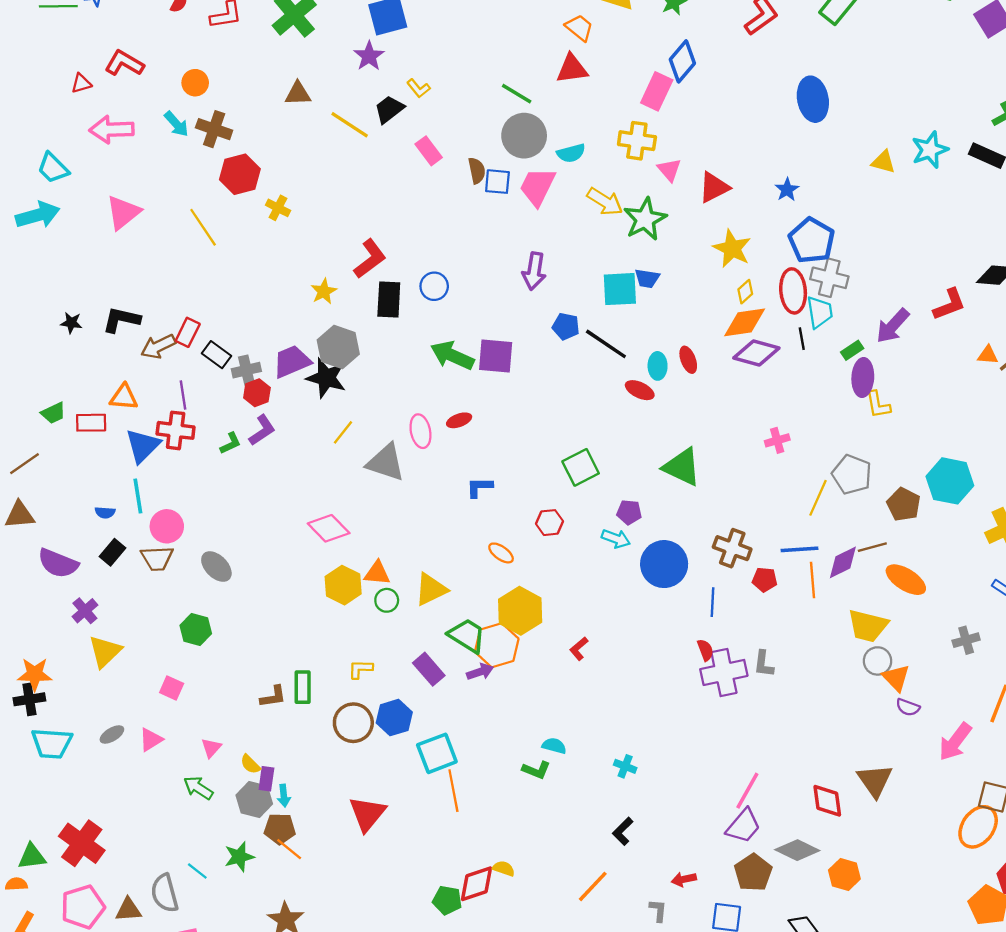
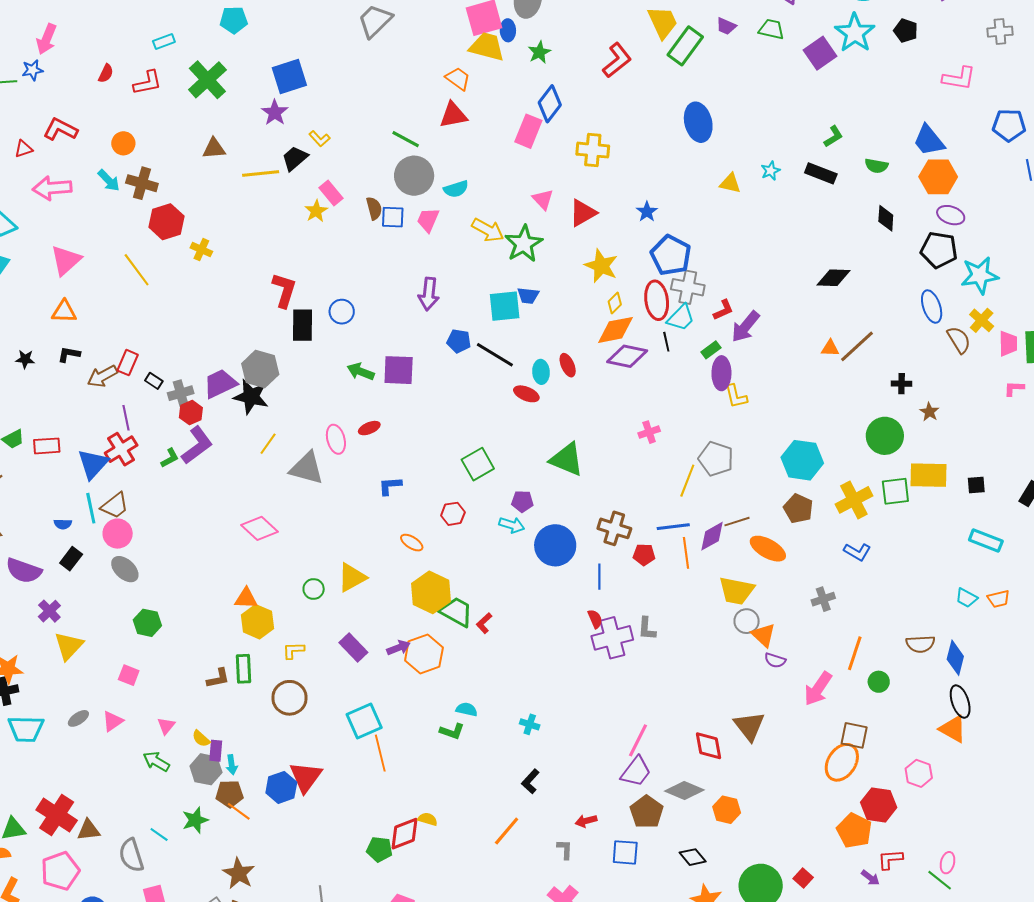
blue ellipse: (813, 99) -> (698, 122), moved
yellow line: (350, 125) -> (261, 174), turned -36
yellow cross: (637, 141) -> (593, 150), moved
cyan star: (930, 150) -> (770, 171), size x0.6
pink trapezoid: (537, 187) -> (428, 220), size x0.7
red L-shape: (370, 259) -> (284, 290), turned -33
yellow star: (324, 291) -> (316, 211), moved
red L-shape: (949, 304) -> (723, 310), moved, size x0.7
cyan trapezoid: (820, 312) -> (681, 318), turned 56
black L-shape: (121, 320) -> (69, 354), size x0.7
black rectangle: (216, 355) -> (154, 381), size x0.7
green arrow: (452, 355) -> (361, 372), size x0.7
orange triangle: (124, 397) -> (64, 312), moved
red cross: (176, 430) -> (121, 449), turned -36
purple L-shape: (262, 430) -> (197, 445), size x1.4
brown pentagon: (904, 504) -> (798, 509), moved
brown trapezoid: (157, 558) -> (115, 506), moved, turned -32
gray ellipse: (216, 567) -> (125, 569), moved
orange triangle: (377, 573) -> (246, 598), moved
yellow hexagon: (343, 585) -> (258, 622), moved
green trapezoid: (467, 636) -> (456, 612), moved
orange hexagon: (497, 645) -> (424, 654), moved
blue hexagon: (394, 718) -> (281, 787), moved
brown triangle: (128, 910) -> (89, 830), moved

